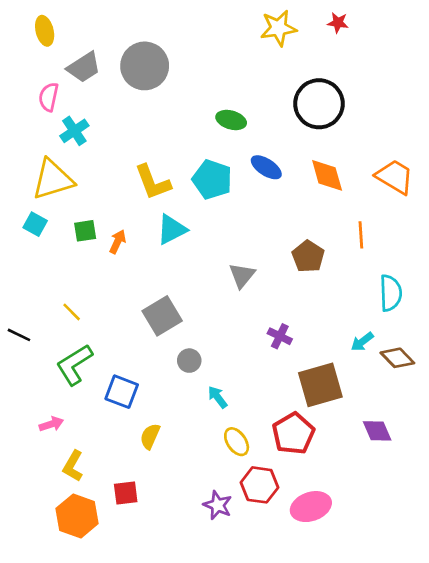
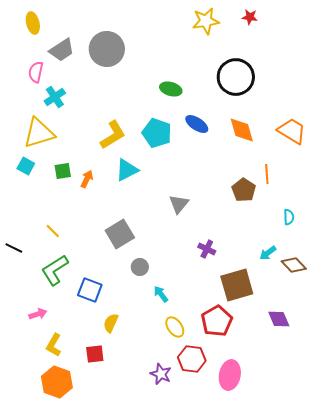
yellow L-shape: (153, 182) -> (113, 135), turned -100
brown pentagon: (308, 256) -> (244, 190), moved
cyan semicircle: (391, 293) -> (289, 217), size x0.6
red square: (126, 493) -> (95, 354), moved
pink ellipse: (311, 507) -> (230, 375), turned -60

